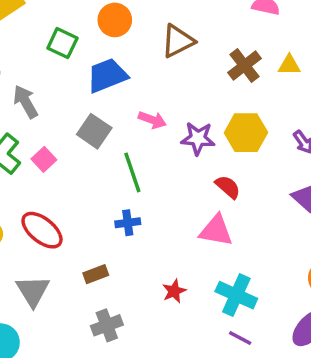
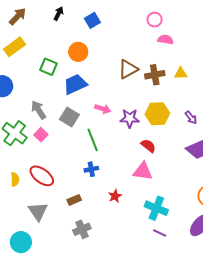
brown triangle: (178, 41) -> (128, 69), moved
brown cross: (244, 66) -> (155, 75), turned 30
gray arrow: (26, 102) -> (39, 110), moved
red star: (174, 291) -> (115, 196), moved

